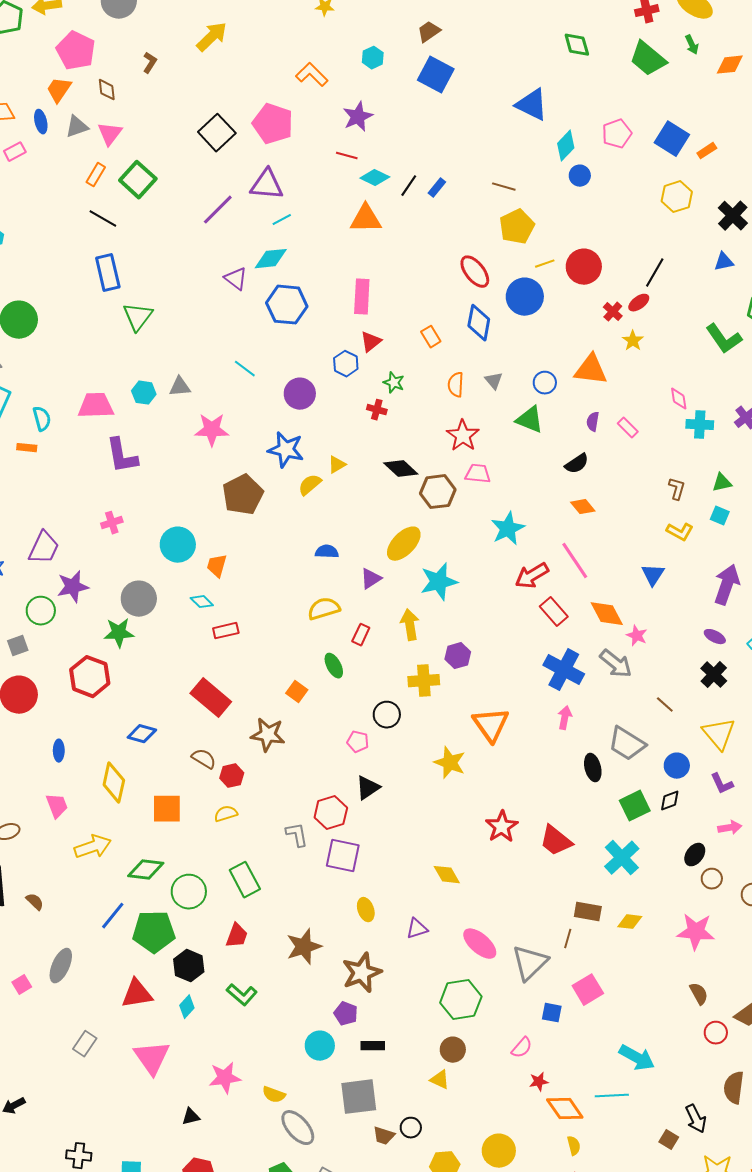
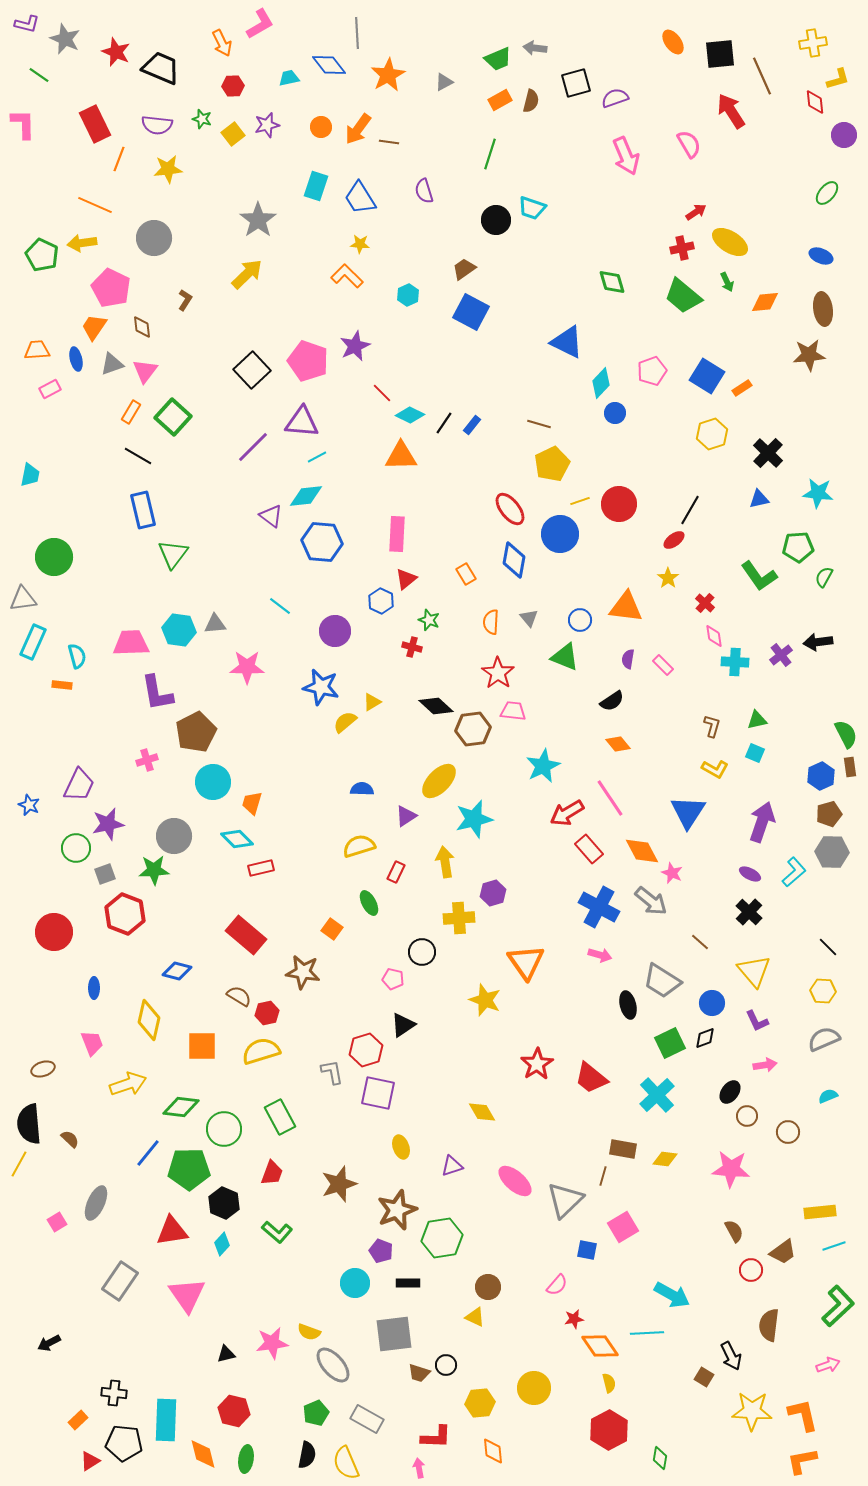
orange L-shape: (312, 75) -> (347, 276), moved
purple star: (358, 117) -> (355, 346), moved
red line: (347, 156) -> (382, 393), turned 30
red cross: (613, 312) -> (705, 603), moved
cyan hexagon: (144, 393) -> (179, 630), size x1.4
brown pentagon: (243, 495) -> (196, 732), moved
blue triangle: (653, 575) -> (688, 812), size x1.5
cyan diamond: (202, 602) -> (237, 839), size x1.4
gray square: (18, 646) -> (105, 874), moved
pink arrow: (565, 718) -> (600, 955), turned 95
yellow semicircle: (226, 814) -> (261, 1051), size x1.6
green hexagon: (461, 1000) -> (442, 1238), moved
gray rectangle: (85, 1044) -> (120, 1281), size x1.5
pink star: (225, 1078) -> (272, 1343), moved

